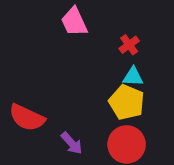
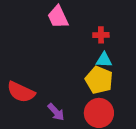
red cross: (129, 45) -> (101, 35), turned 35

